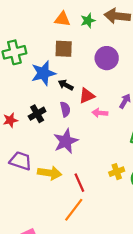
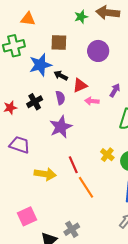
orange triangle: (62, 19) -> (28, 19), moved
yellow cross: (117, 172) -> (107, 155), turned -32
yellow arrow: (50, 173) -> (45, 174), moved
orange line: (74, 210) -> (86, 187), moved, turned -70

